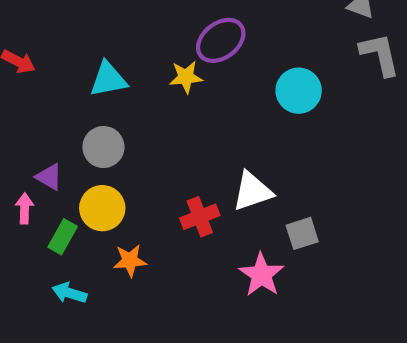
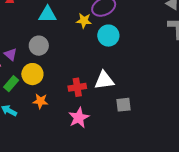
cyan circle: (299, 91) -> (108, 36), moved
pink star: (261, 275) -> (79, 118), moved

